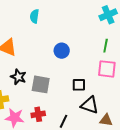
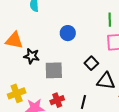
black star: (18, 77) -> (32, 56), moved
black square: (79, 85) -> (91, 63), turned -32

